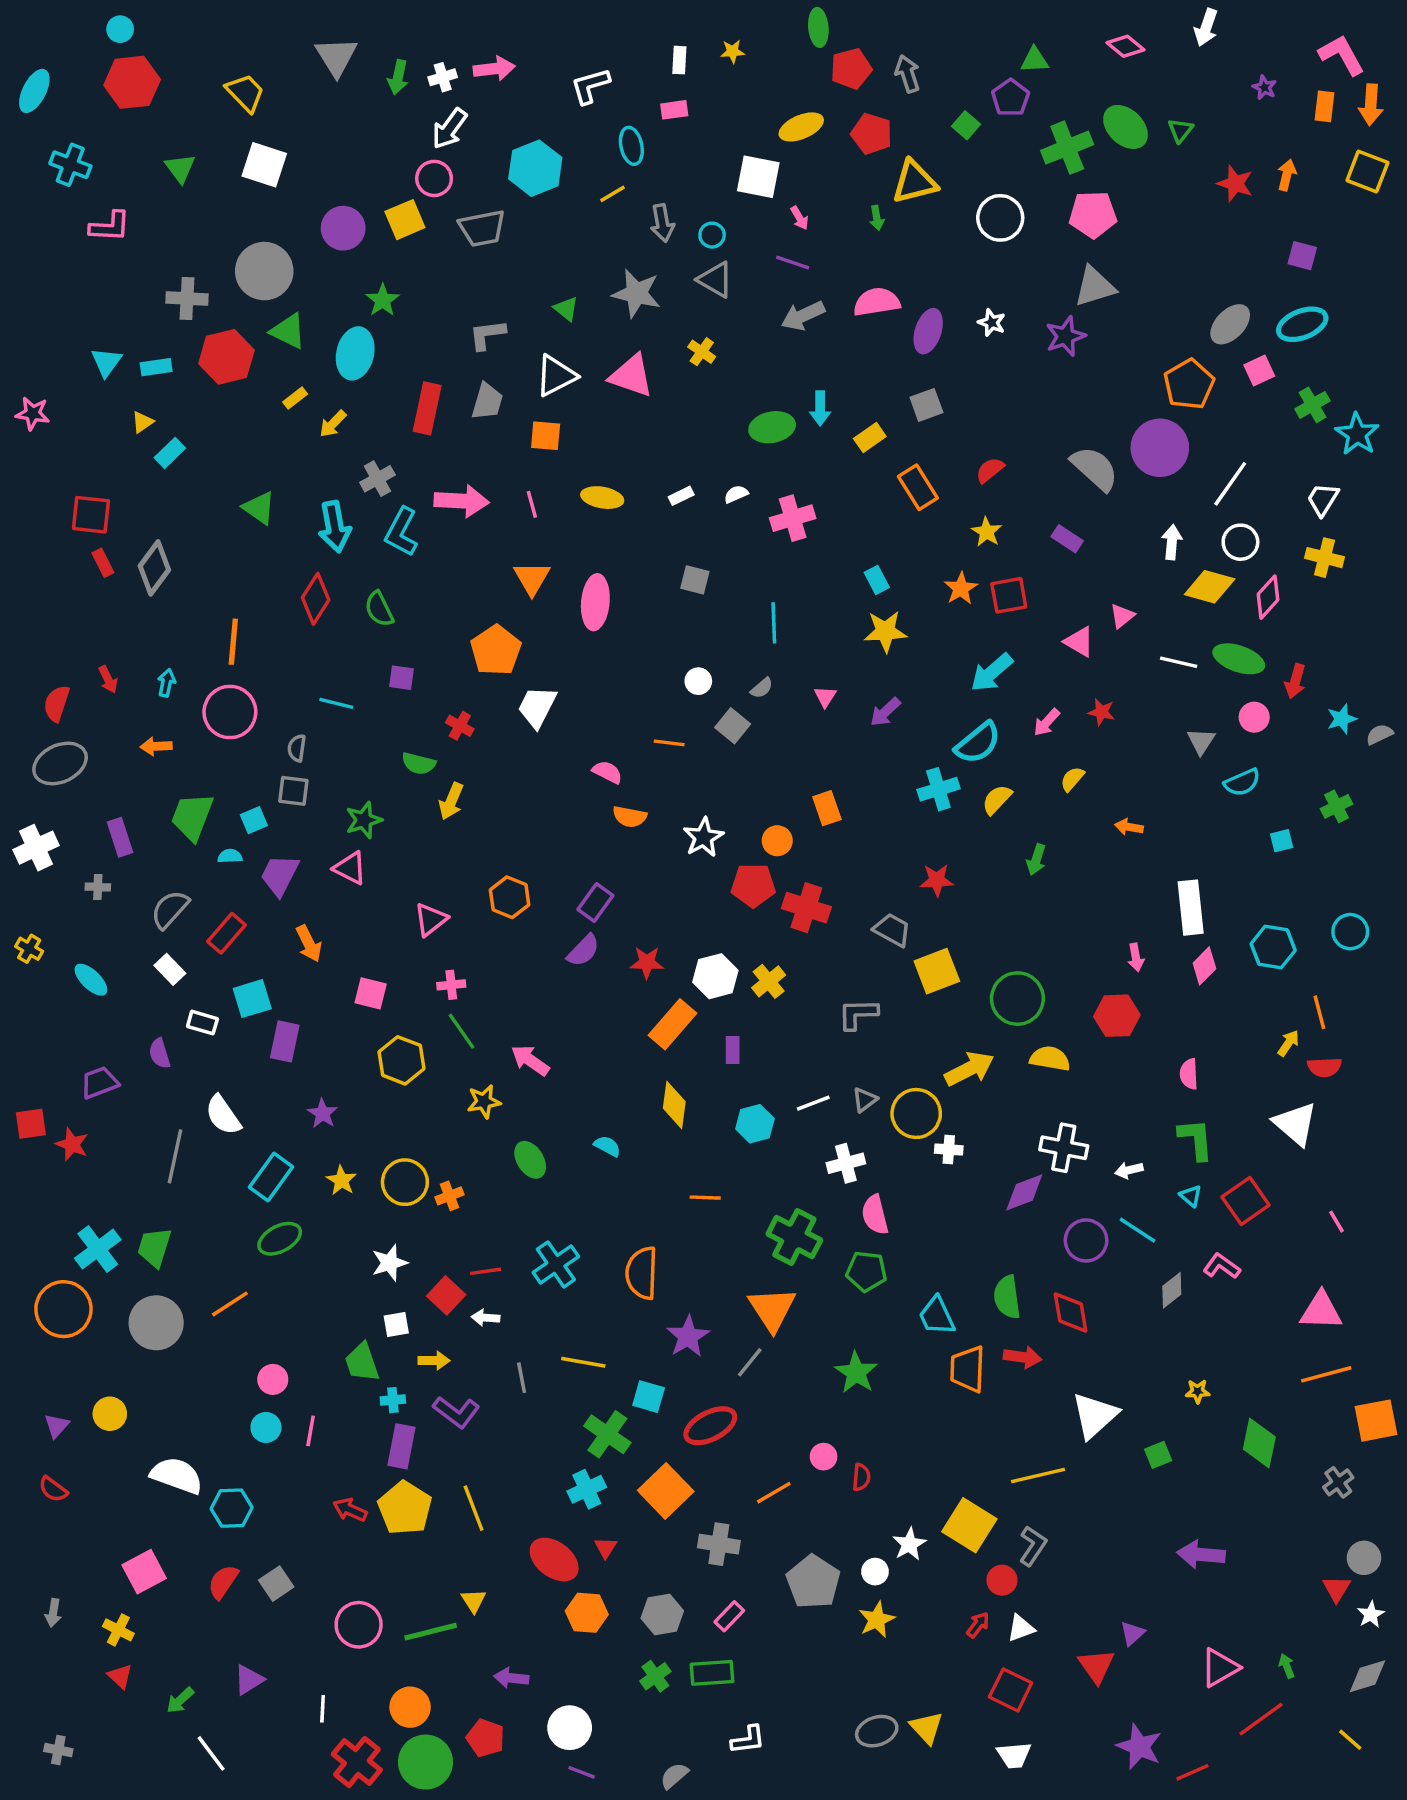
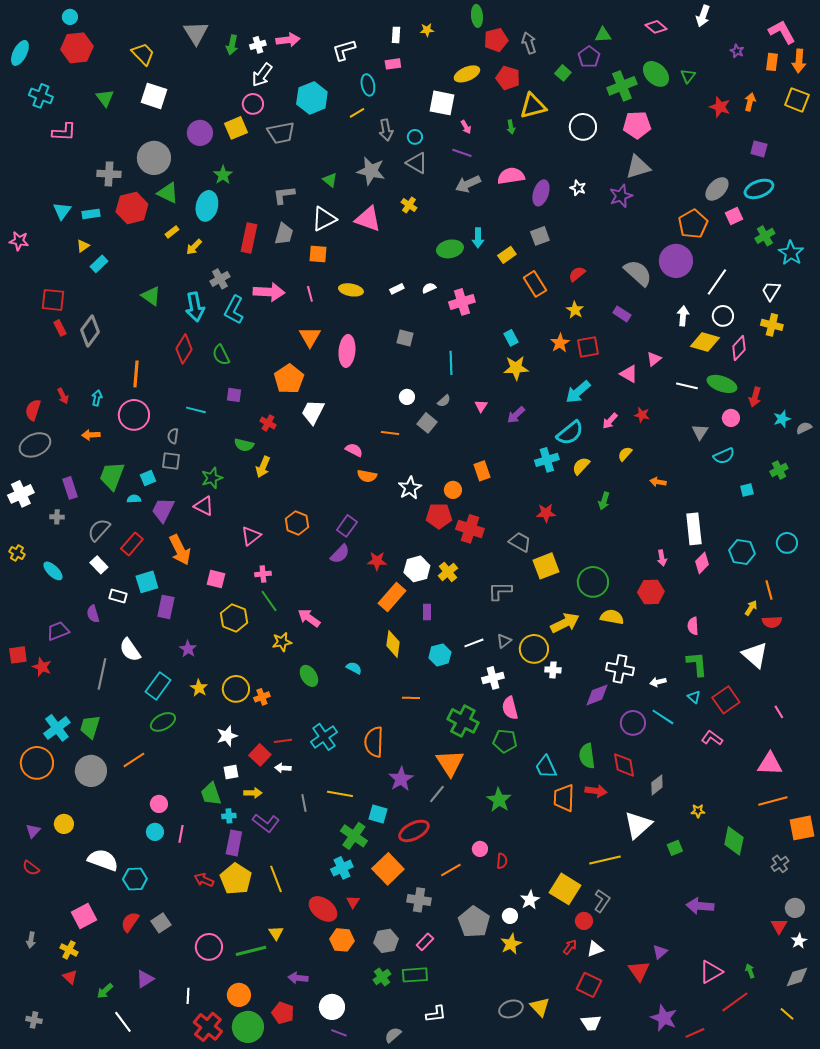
orange arrow: (309, 944) -> (180, 550), size x1.4
gray diamond: (1172, 1290) -> (657, 785), moved

